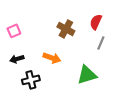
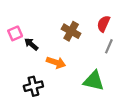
black arrow: (17, 59) -> (31, 44), moved, turned 56
green triangle: (87, 75) -> (94, 81), turned 30

